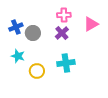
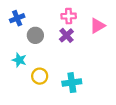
blue cross: (16, 27) -> (17, 18), moved
cyan cross: (66, 63) -> (72, 83), moved

